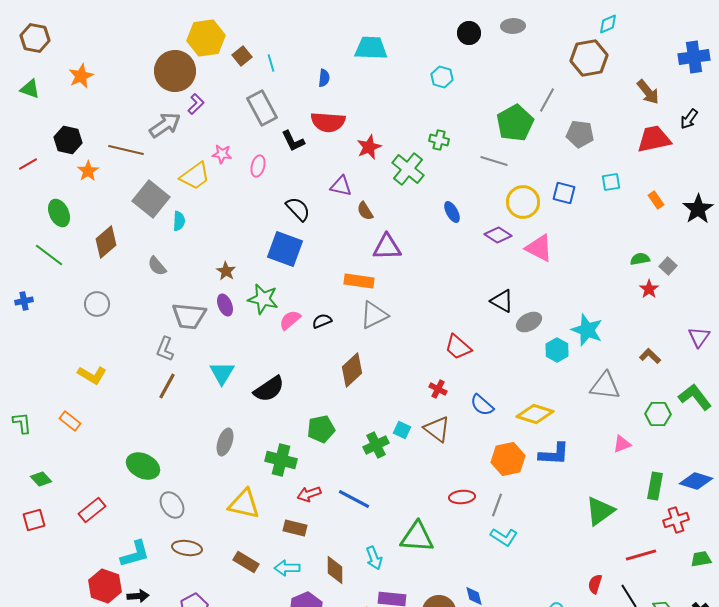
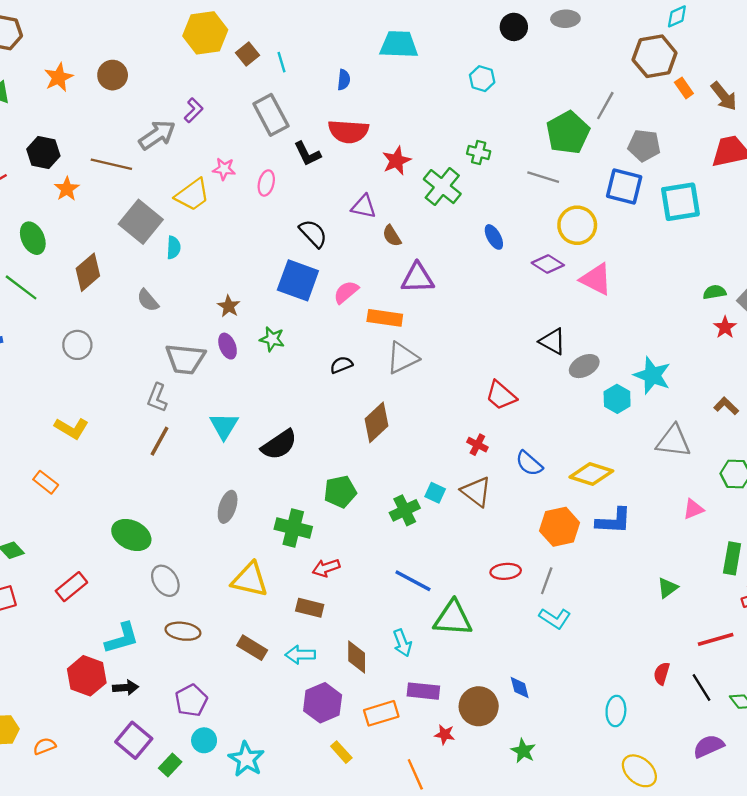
brown circle: (175, 71) -> (113, 75), moved, size x0.6
cyan square: (611, 182) -> (680, 202), size x1.8
blue square: (564, 193) -> (624, 187), moved, size x1.4
orange rectangle: (656, 200) -> (684, 88), moved
green star: (263, 299) -> (272, 339), size x0.7
pink semicircle: (290, 320) -> (346, 292), moved
blue line: (354, 499) -> (413, 581), moved
green triangle: (600, 511) -> (668, 588), size x0.6

